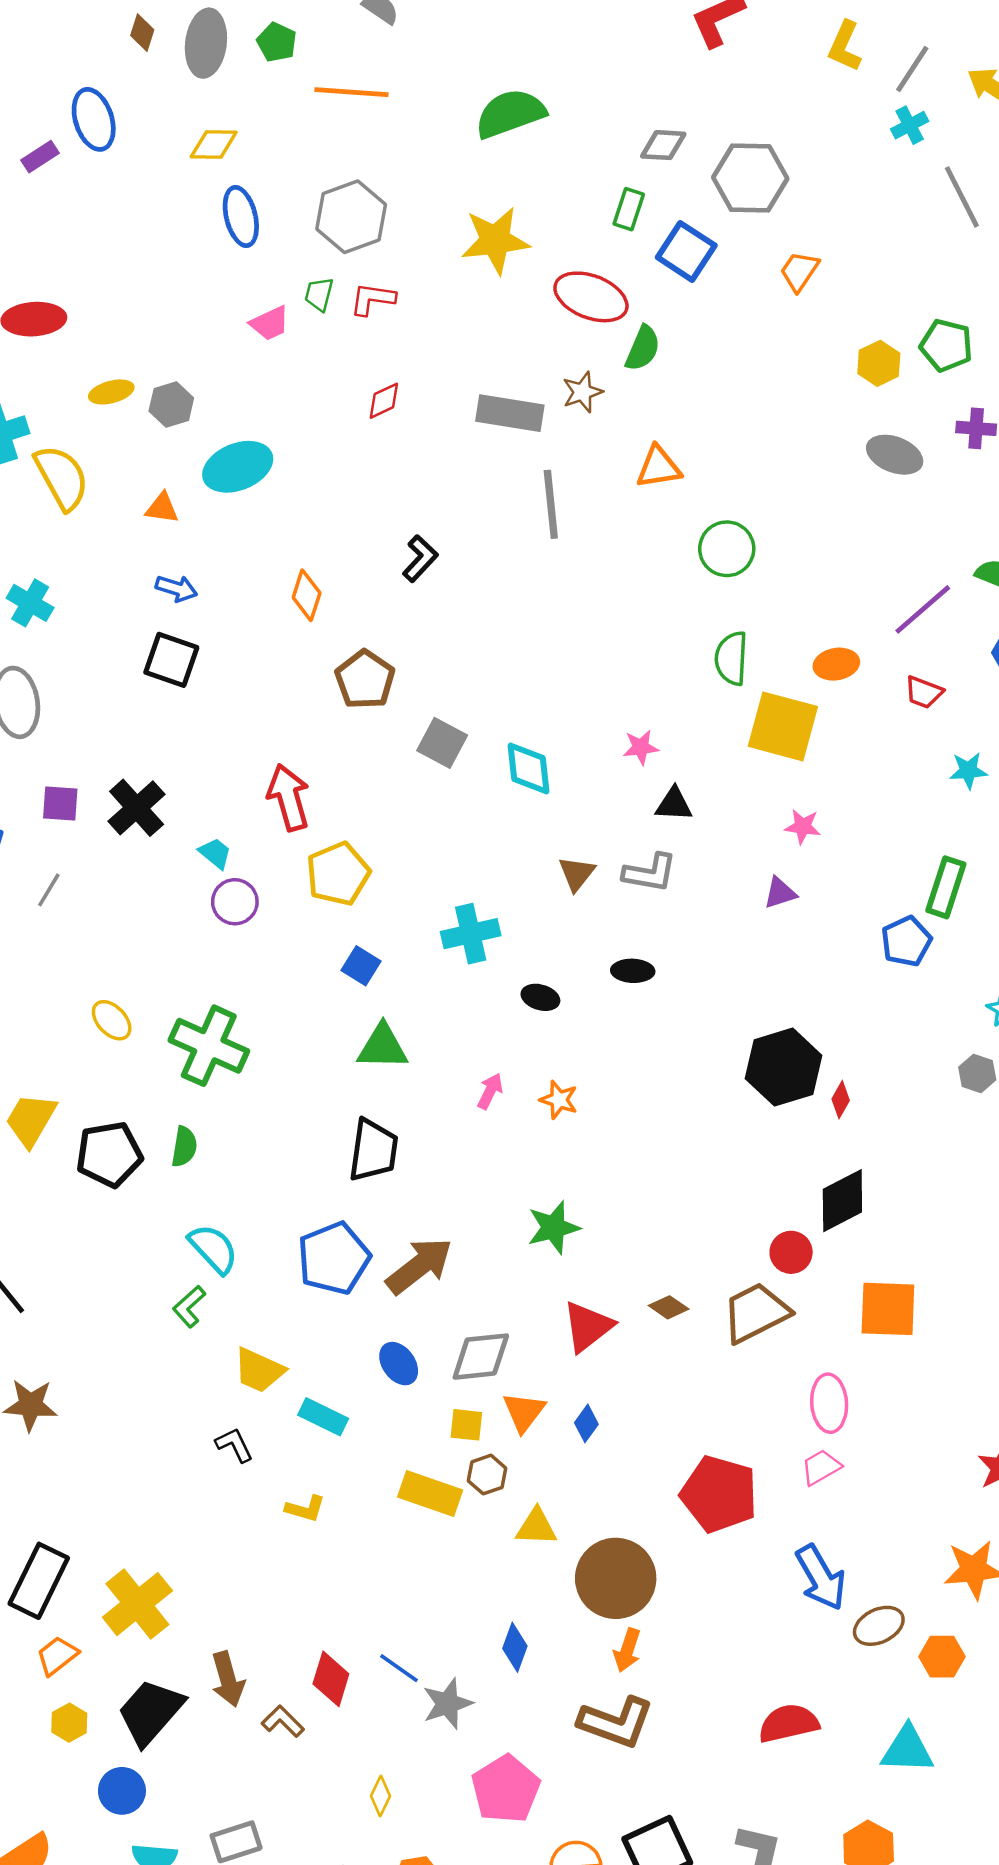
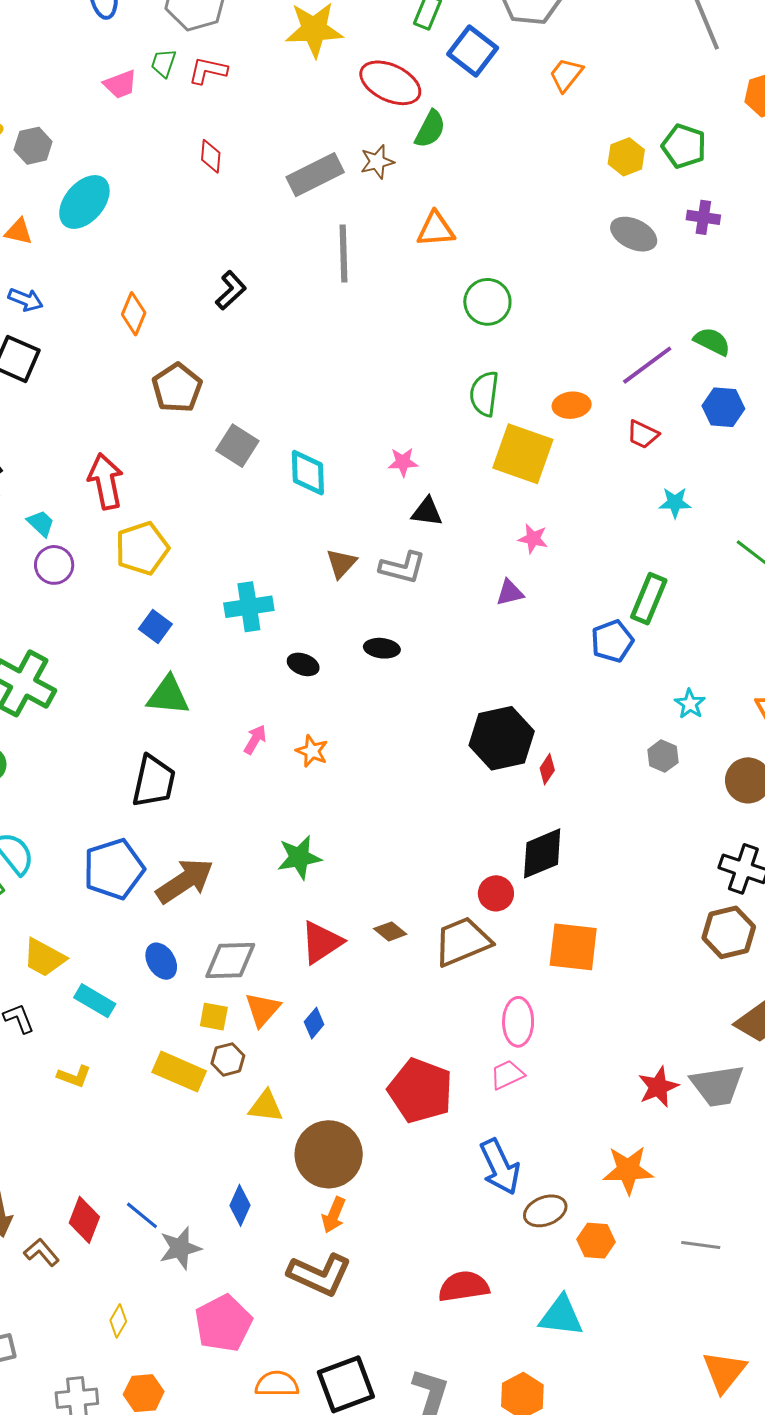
red diamond: (384, 401) -> (211, 156), turned -64
gray rectangle: (510, 413) -> (315, 175), turned -40
cyan ellipse: (238, 467) -> (84, 202), turned -32

